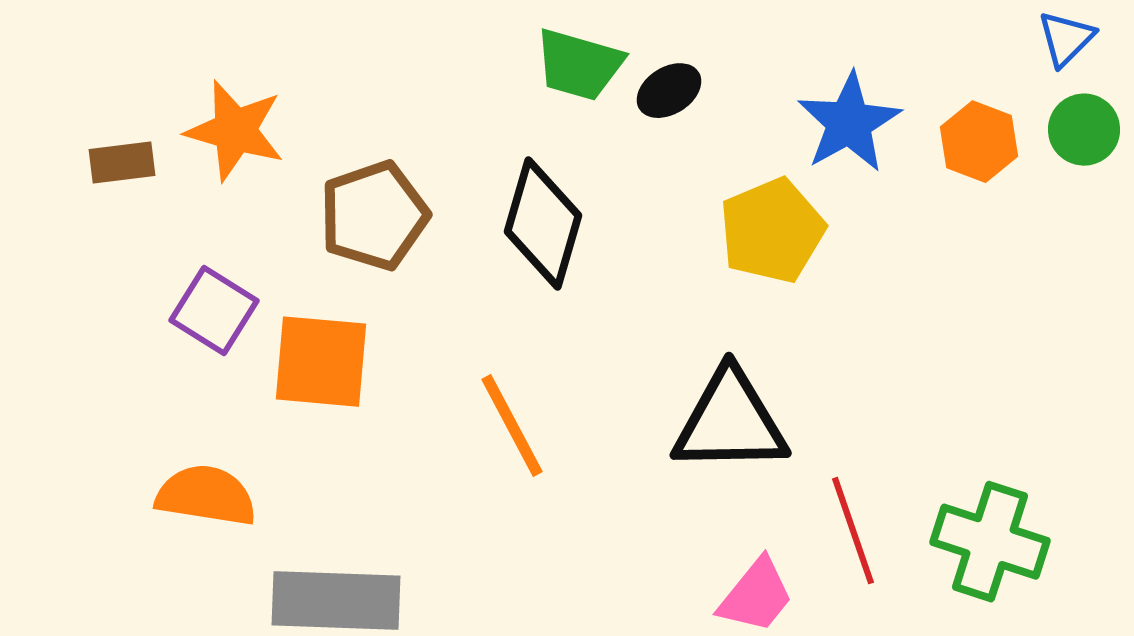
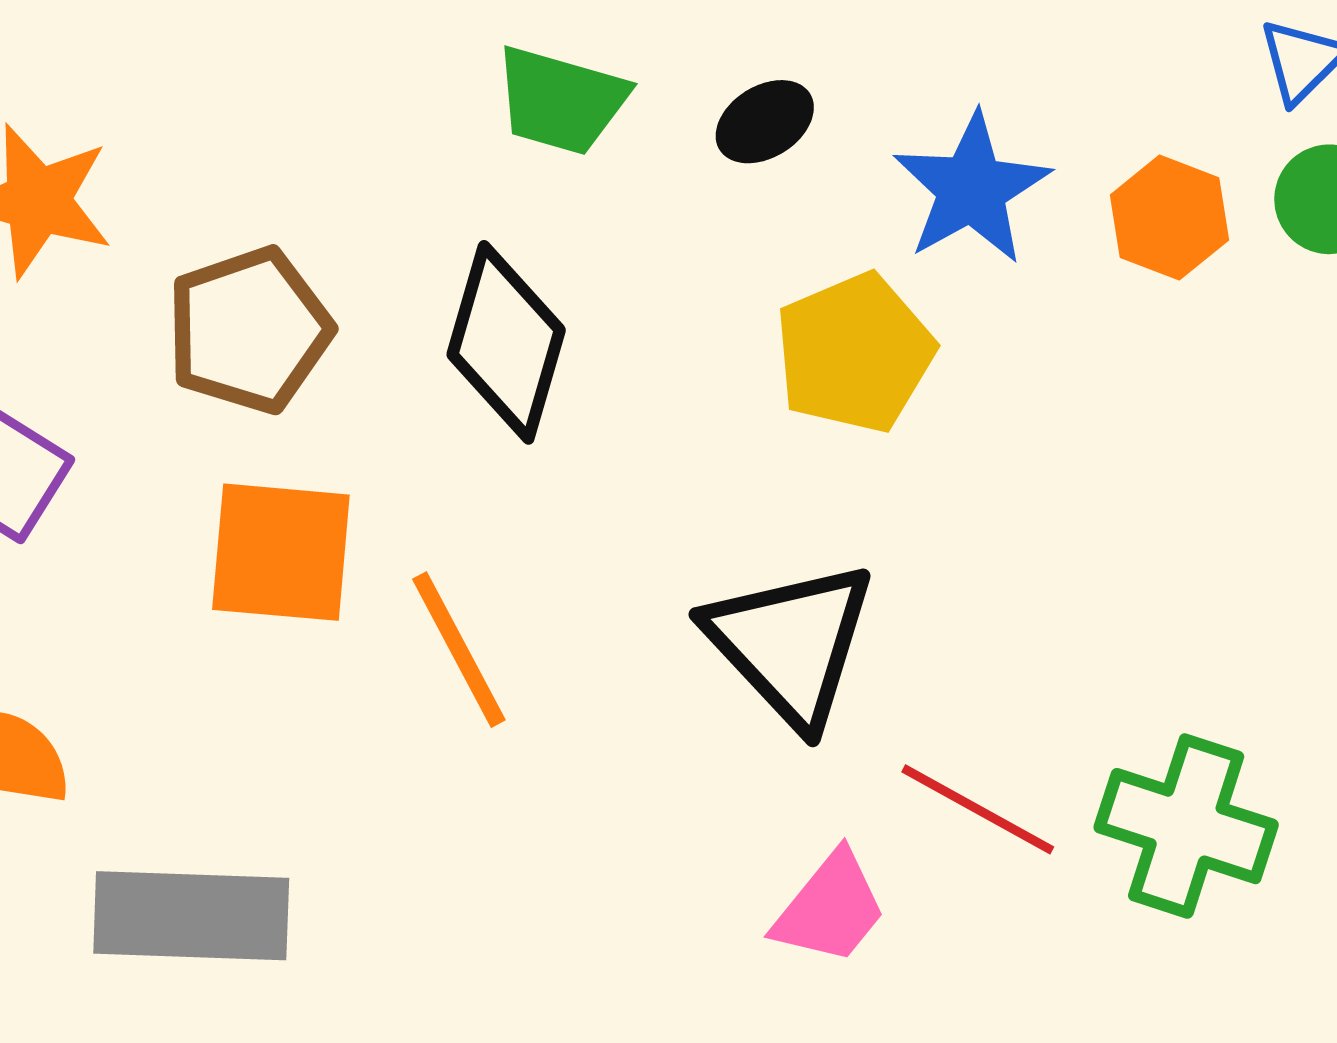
black ellipse: (669, 91) -> (765, 122), moved
orange square: (321, 362) -> (281, 552), moved
black triangle: (730, 422) -> (791, 644), turned 48
red line: (853, 531) -> (978, 809), turned -42

